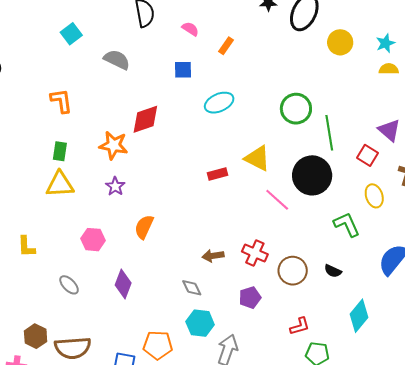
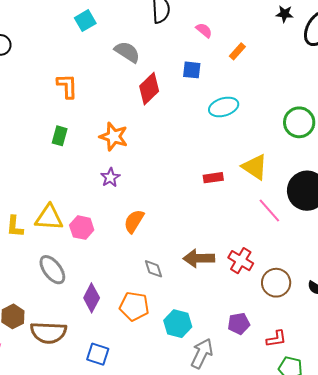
red diamond: (145, 119) -> (149, 89), moved, turned -32
yellow triangle: (60, 184) -> (49, 218), moved
brown arrow: (213, 256) -> (199, 258), size x1.4
purple diamond: (123, 284) -> (92, 298), moved
gray ellipse: (69, 285) -> (52, 270), size x1.4
gray diamond: (192, 288) -> (153, 269), moved
purple pentagon: (250, 298) -> (239, 324), moved
orange pentagon: (158, 345) -> (134, 306), moved

